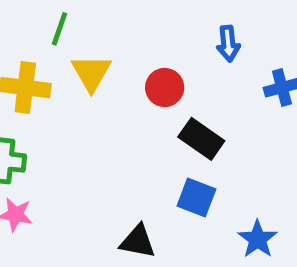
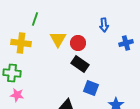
yellow triangle: (91, 73) -> (58, 39), moved
black rectangle: (201, 139) -> (80, 64), moved

